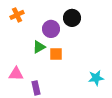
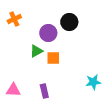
pink triangle: (16, 74) -> (13, 90), moved
purple rectangle: (36, 88) -> (44, 91), moved

